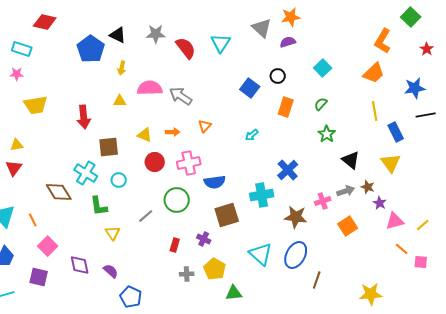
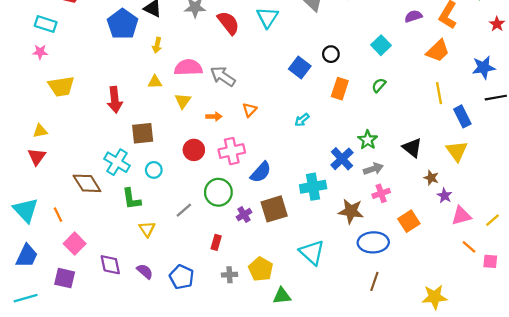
purple semicircle: (288, 42) -> (413, 16), moved
green star: (327, 134) -> (368, 140), moved
yellow triangle: (145, 135) -> (183, 101), moved, turned 42
blue semicircle: (215, 182) -> (261, 172), turned -40
gray arrow: (346, 191) -> (373, 169), moved
purple cross: (204, 239) -> (244, 215), moved, turned 32
blue ellipse: (296, 255) -> (373, 242), moved, turned 60
blue pentagon: (131, 297) -> (182, 277), moved

